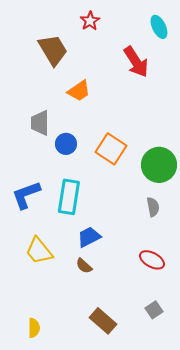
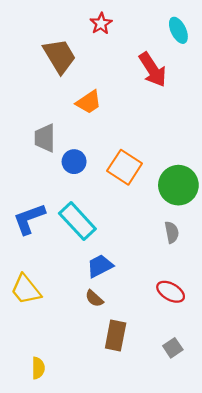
cyan rectangle: (69, 197) -> (77, 221), turned -52
yellow trapezoid: (39, 251) -> (26, 289), moved
brown rectangle: (103, 321) -> (116, 336), moved, turned 60

